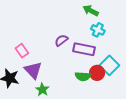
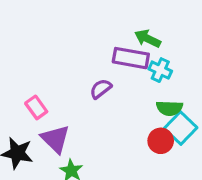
purple rectangle: (84, 49) -> (131, 58), moved
green semicircle: (83, 76) -> (169, 108), moved

